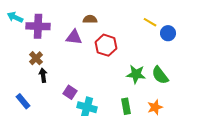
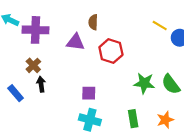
brown semicircle: (90, 19) -> (93, 22), turned -88
purple square: (70, 92) -> (89, 93), moved, turned -32
blue rectangle: (23, 101) -> (16, 93), moved

